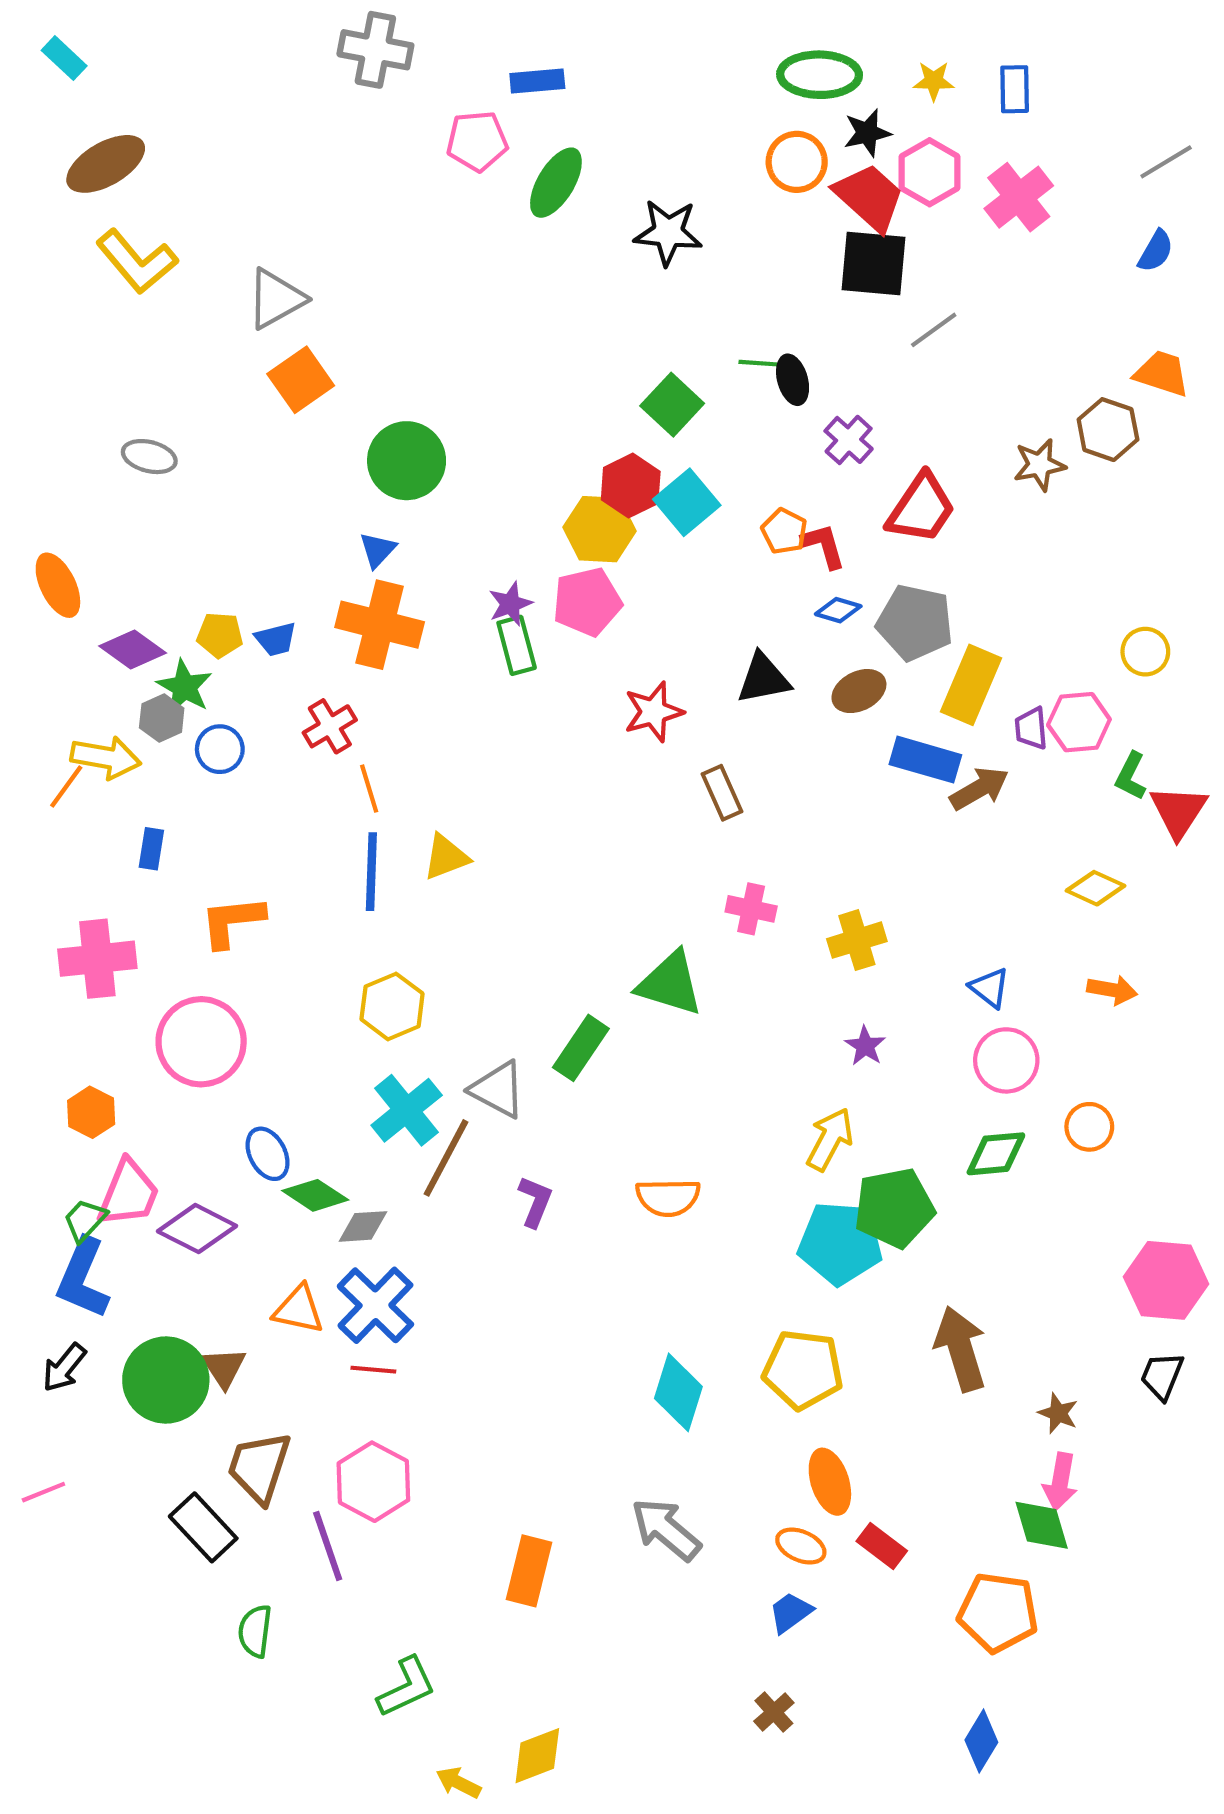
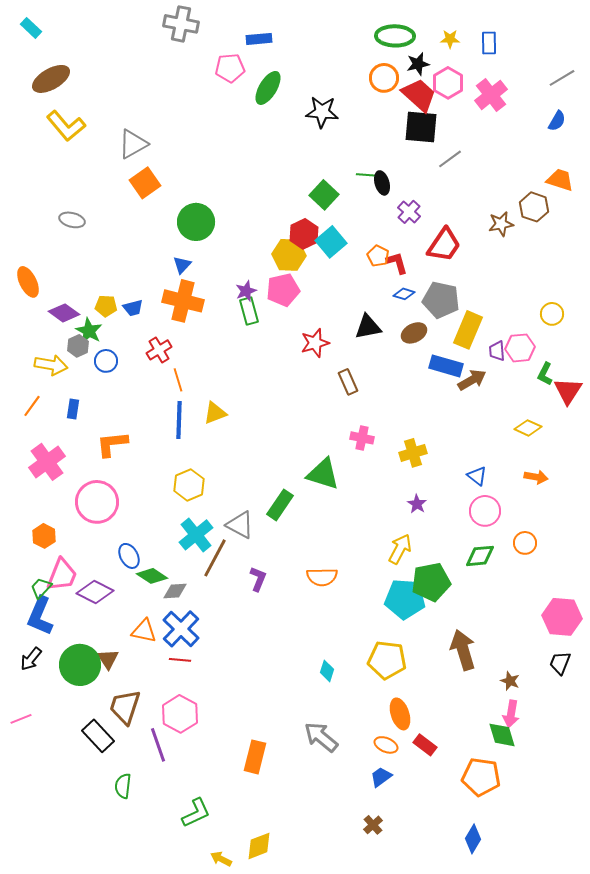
orange line: (66, 786) -> (32, 406), moved
pink cross: (97, 959) -> (47, 462), turned -30
cyan diamond: (678, 1392) -> (327, 671), size x0.6

